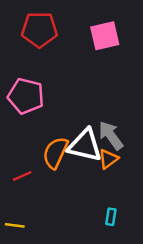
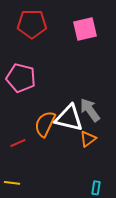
orange triangle: (108, 159) -> (88, 139), moved
cyan rectangle: (111, 217) -> (96, 188), moved

